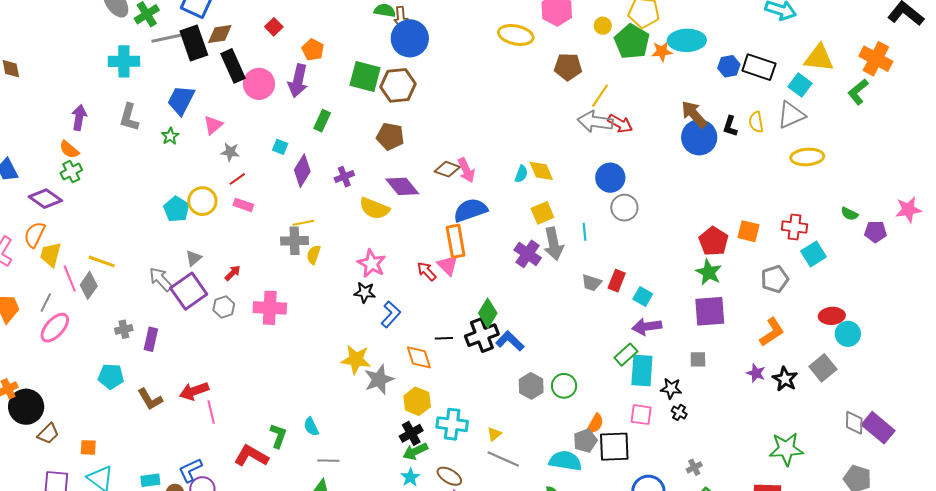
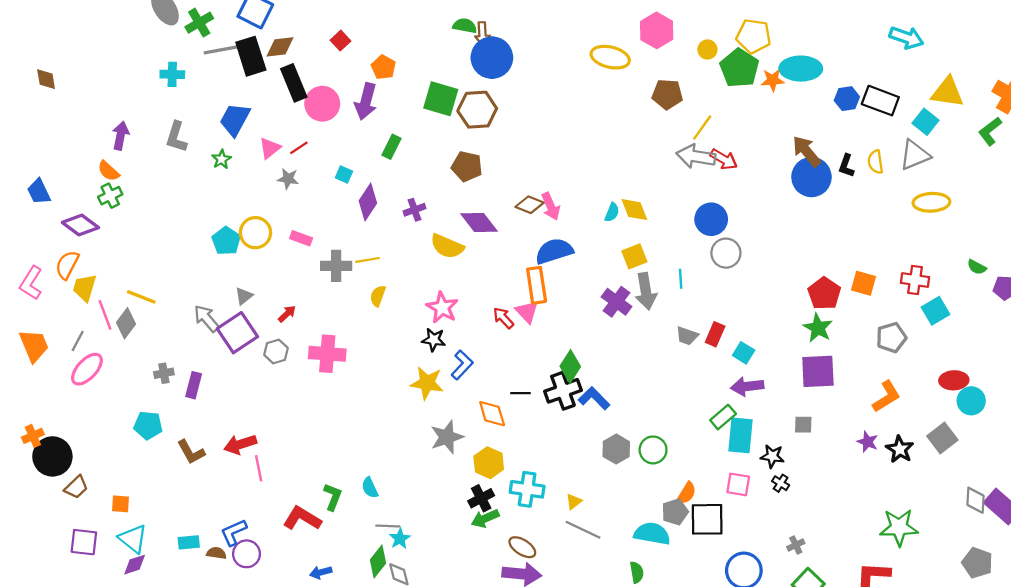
cyan cross: (124, 61) -> (172, 74), size x0.7
red line: (237, 179) -> (299, 148), moved
gray cross: (295, 241) -> (336, 266), moved
yellow star: (356, 360) -> (427, 383), moved
cyan star: (410, 477) -> (400, 539), moved

